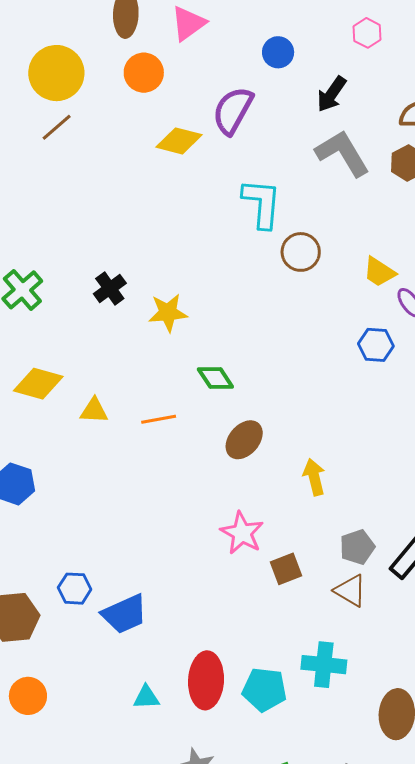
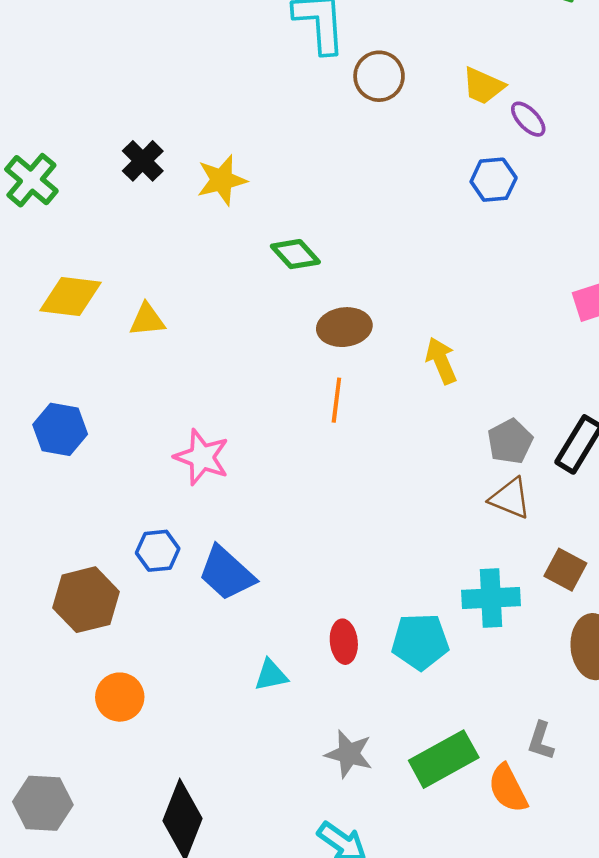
orange line: (159, 419) -> (336, 400), moved, turned -64
brown ellipse: (244, 440) -> (344, 327), turned 51
pink star: (242, 533) -> (202, 457), moved
brown square: (286, 569) -> (565, 570), moved, turned -32
blue trapezoid: (124, 614) -> (227, 573), turned 75
red ellipse: (206, 680) -> (344, 642), size x0.6

